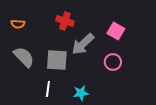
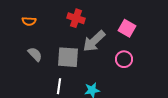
gray semicircle: (24, 57) -> (35, 54), size x0.7

